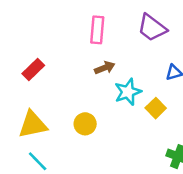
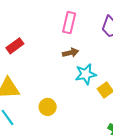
yellow circle: (85, 124) -> (48, 107), moved

